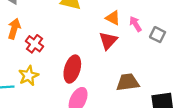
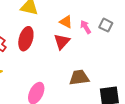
gray square: (158, 35) -> (106, 25), moved
red ellipse: (72, 69) -> (26, 39), moved

